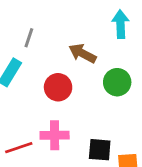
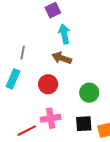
cyan arrow: (121, 24) -> (64, 34), moved
green circle: (117, 82) -> (89, 93), moved

